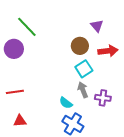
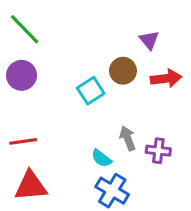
green line: (27, 27) -> (25, 29), moved
cyan square: (84, 69) -> (91, 91), moved
red triangle: (20, 121) -> (31, 186), size x1.6

